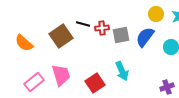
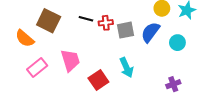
brown square: (61, 36) -> (49, 21), moved, turned -30
pink trapezoid: (61, 75) -> (70, 60), moved
pink rectangle: (34, 82) -> (37, 68), moved

